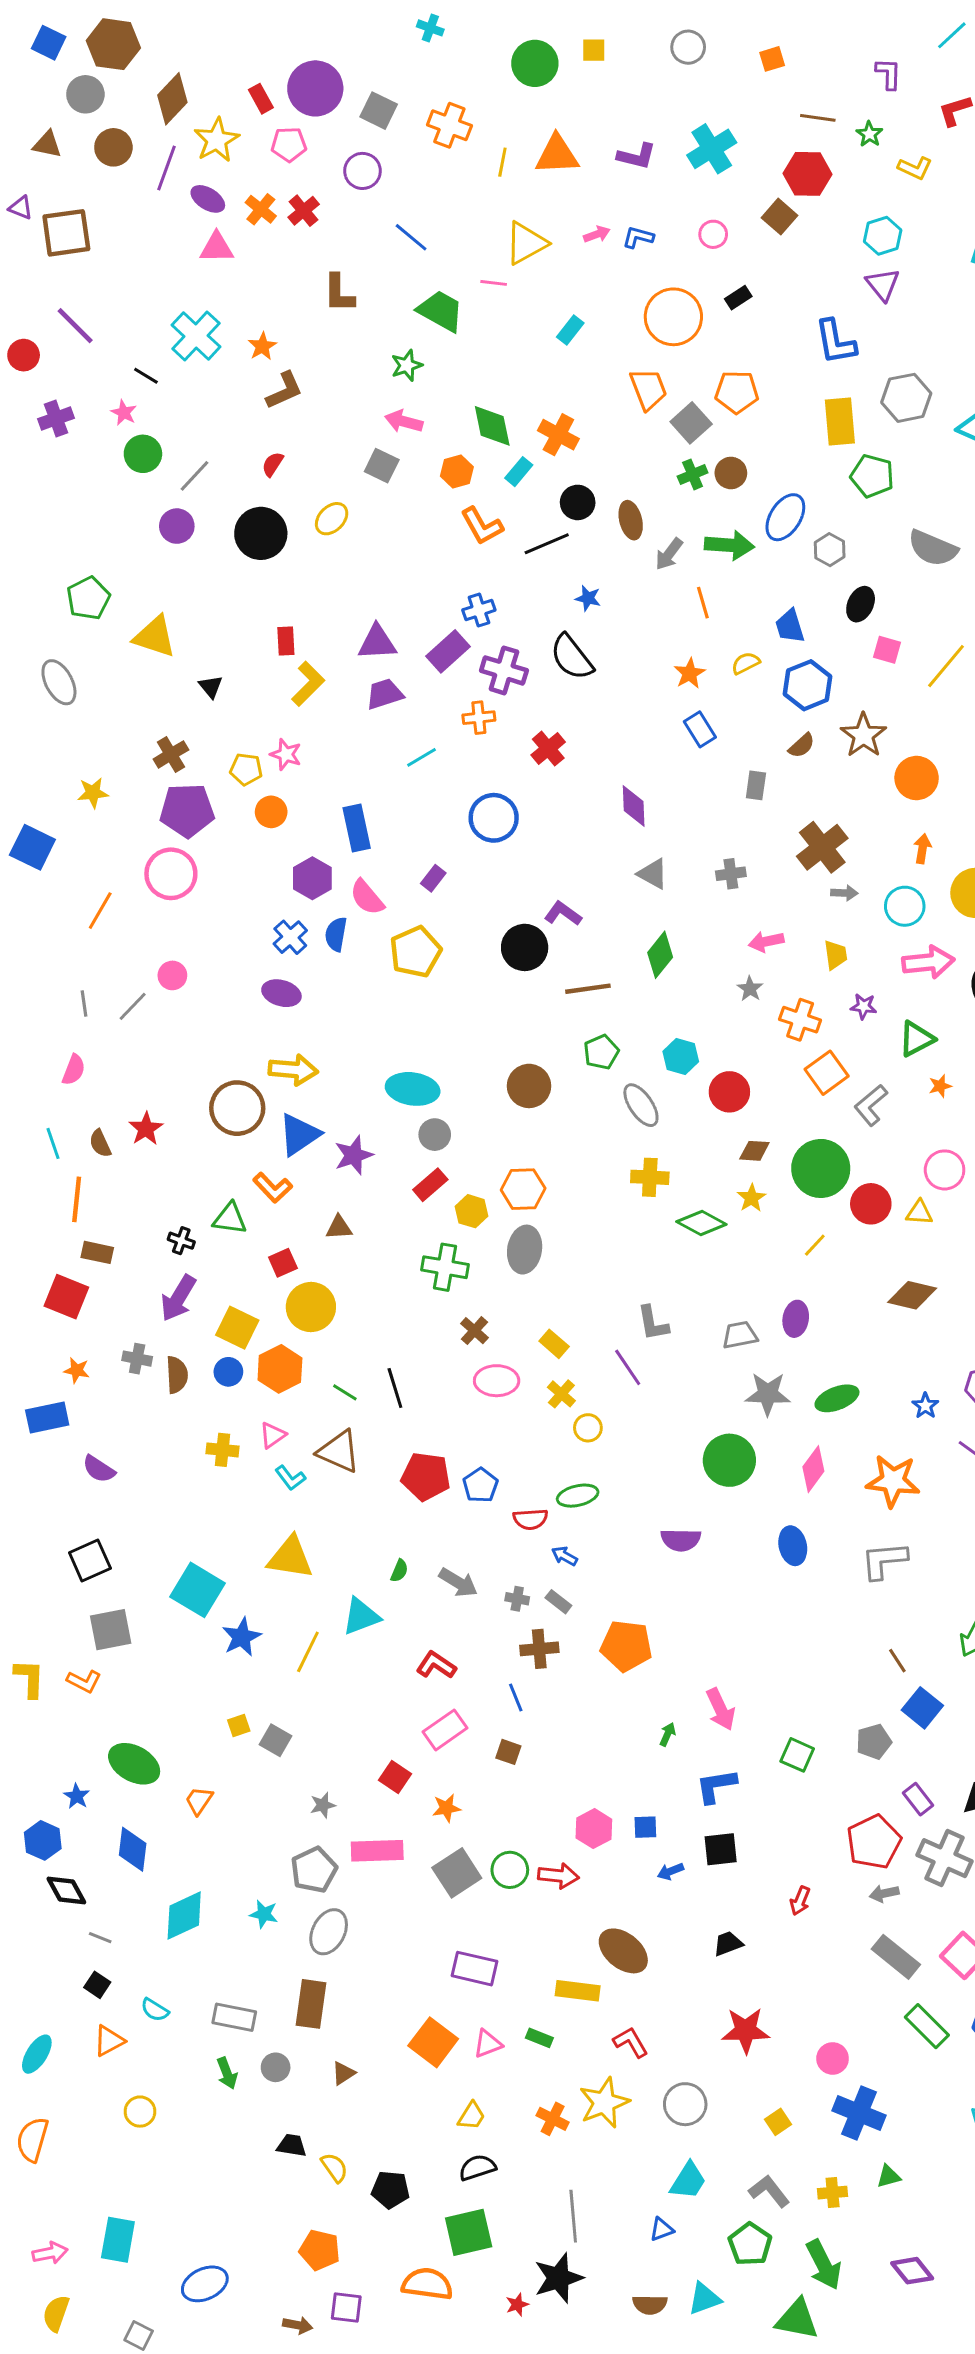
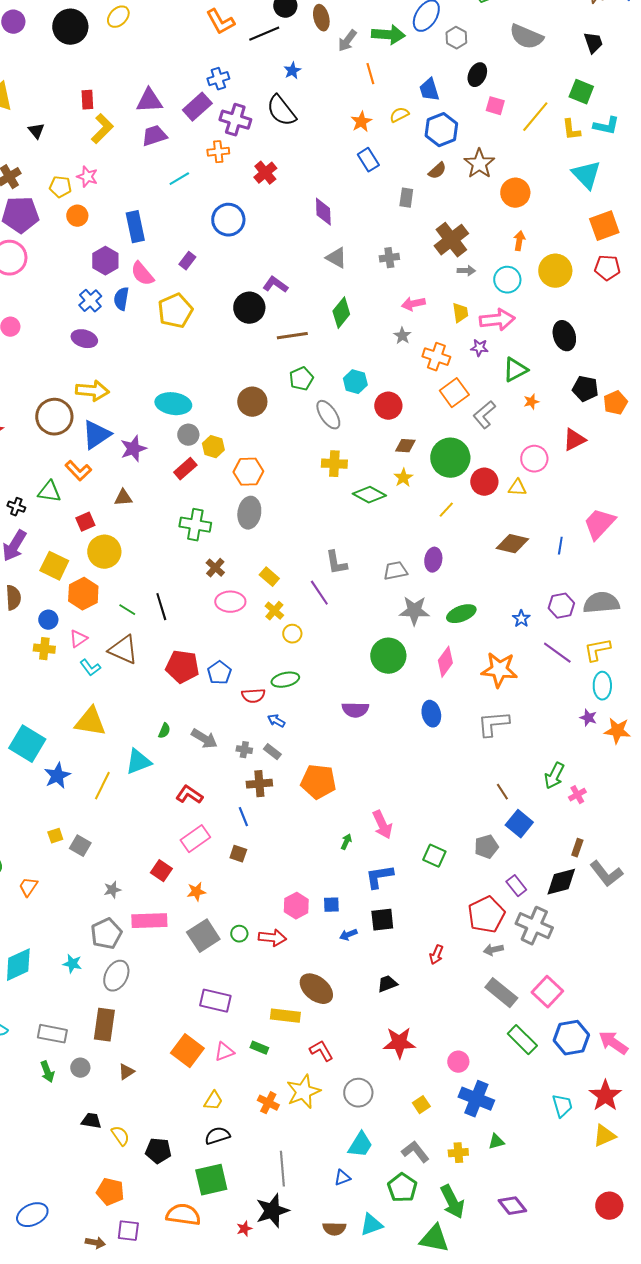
blue star: (588, 598) -> (292, 71), turned 30
pink arrow: (928, 962) -> (497, 320), moved
yellow hexagon: (472, 1211) -> (213, 447), moved
blue circle: (228, 1372) -> (48, 620), moved
green circle: (510, 1870) -> (239, 934), size x0.7

